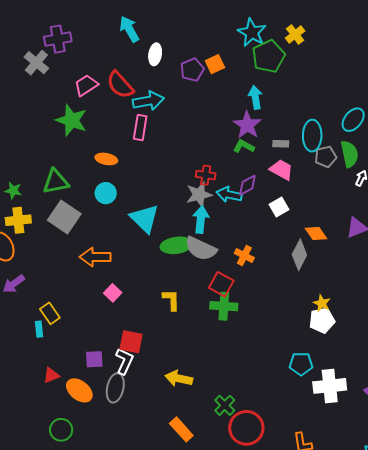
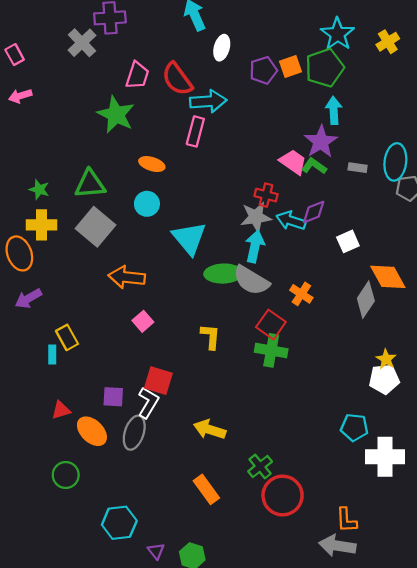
green pentagon: (269, 56) -> (325, 68), moved
pink trapezoid: (86, 85) -> (137, 75), turned 135
pink trapezoid: (281, 170) -> (293, 162), moved
orange diamond: (316, 234) -> (388, 277), size x1.4

